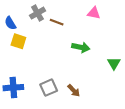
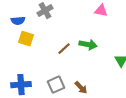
brown line: (57, 22) -> (64, 49), moved, turned -64
blue semicircle: (10, 23) -> (18, 21), turned -64

